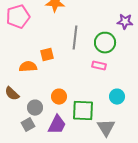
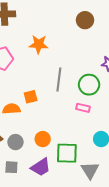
gray circle: (35, 108) -> (15, 142), moved
gray square: (28, 125) -> (11, 167), turned 32
purple trapezoid: (57, 125) -> (41, 167), turned 30

